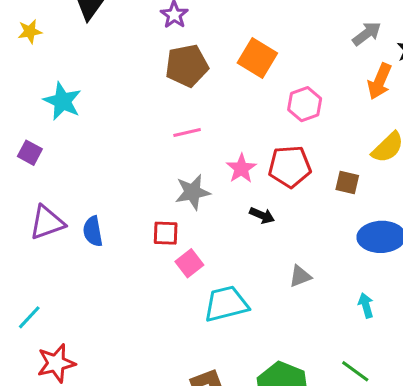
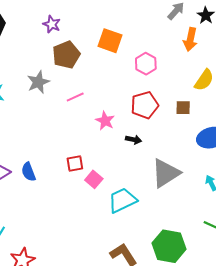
pink star: (241, 168) -> (105, 121), moved
gray star: (193, 192) -> (38, 82), moved
gray triangle: (300, 276) -> (166, 173), size x2.0

